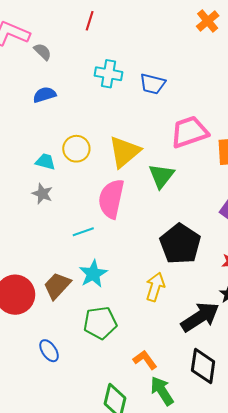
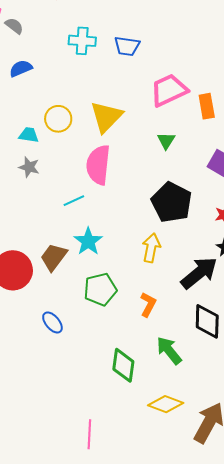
green triangle: (161, 176) -> (166, 141), moved, size x0.7
orange L-shape: (145, 360) -> (148, 304), moved, turned 70

